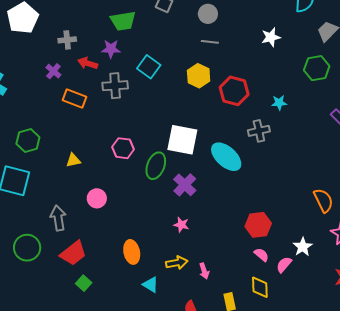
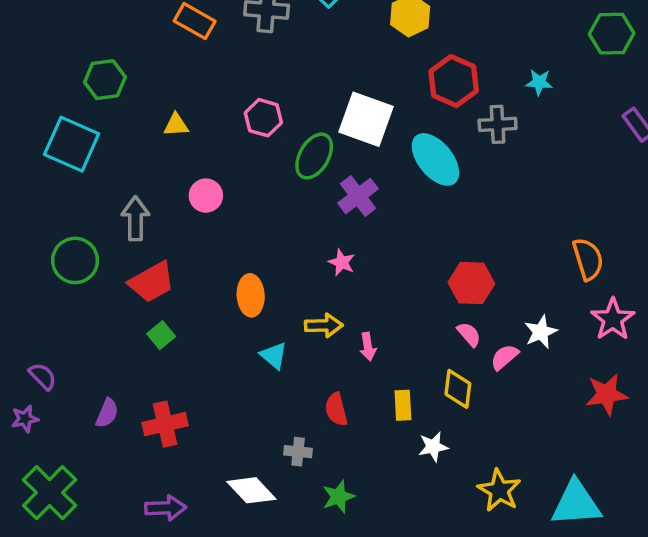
red hexagon: (234, 91) -> (454, 81), moved

